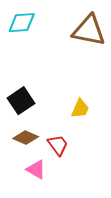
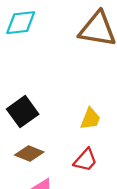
red trapezoid: (58, 145) -> (85, 160), moved, turned 80

